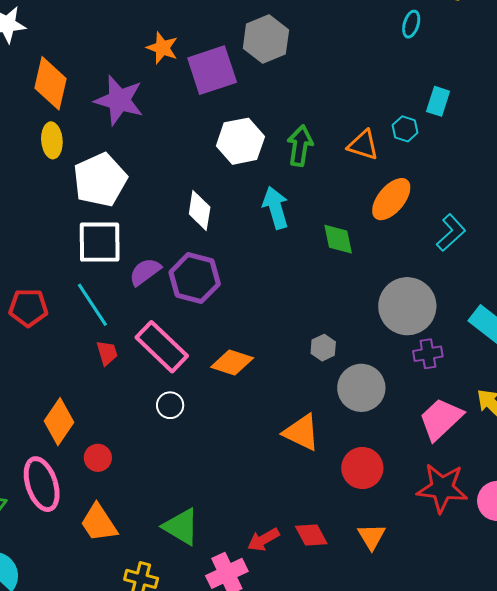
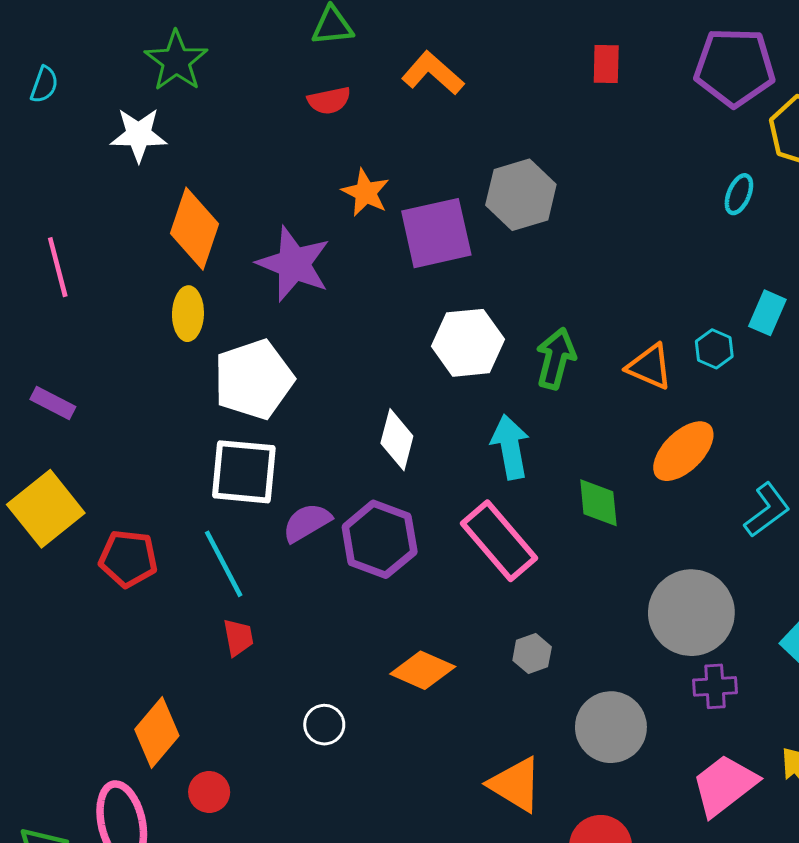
pink rectangle: (162, 347) -> (499, 541), moved
gray hexagon: (323, 348) -> (532, 654), moved

